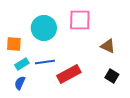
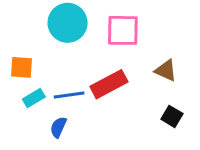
cyan circle: (44, 28) -> (68, 23), moved
red rectangle: (69, 74) -> (109, 84), moved
blue semicircle: (20, 83) -> (58, 127), moved

